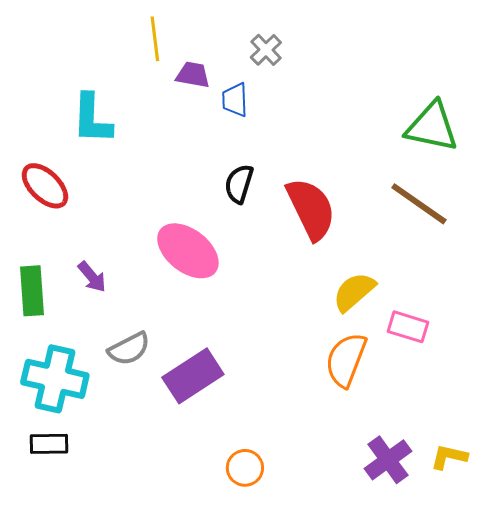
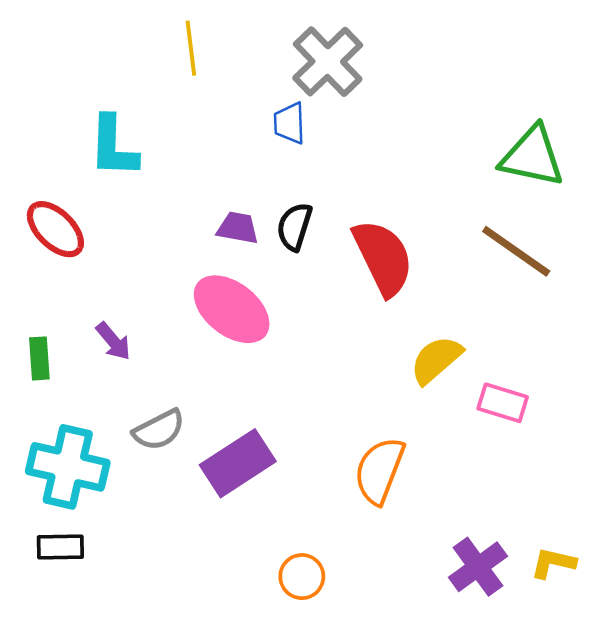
gray cross: (266, 50) -> (328, 62), size x1.8
purple trapezoid: (193, 75) -> (238, 228), moved
green rectangle: (32, 291) -> (39, 358), size x0.7
orange semicircle: (346, 360) -> (379, 471), moved

